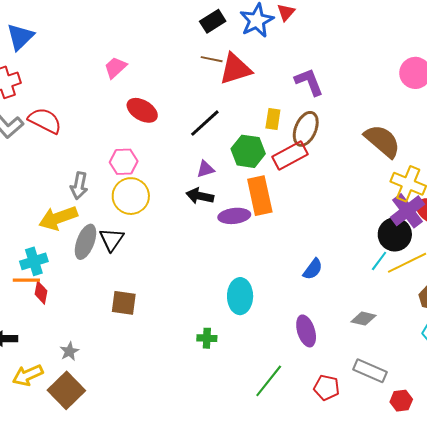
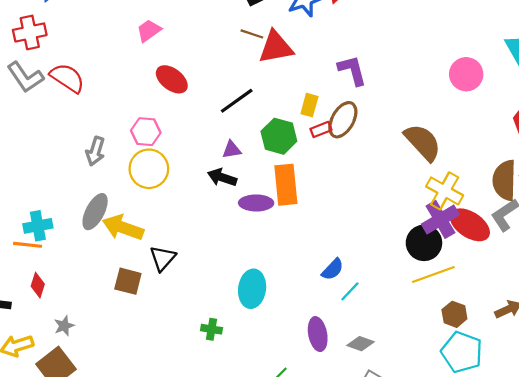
red rectangle: (290, 155) -> (321, 129), moved, size x0.6
yellow arrow: (58, 218) -> (123, 228), moved, turned 33
black triangle: (112, 240) -> (163, 258), moved
cyan line: (379, 261) -> (350, 291), moved
red diamond: (41, 293) -> (38, 285), moved
gray diamond: (363, 319) -> (361, 344), moved

